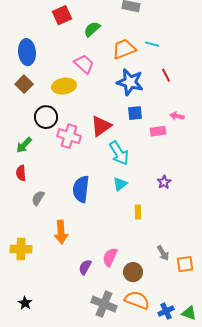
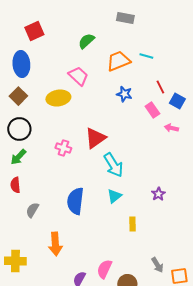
red square: (62, 15) -> (34, 31), moved
blue star: (130, 82) -> (124, 94), size x0.6
blue square: (135, 113) -> (177, 101), moved, turned 35
black circle: (46, 117) -> (19, 129), moved
pink rectangle: (158, 131) -> (152, 110), moved, turned 63
pink cross: (69, 136) -> (63, 148), size x0.7

